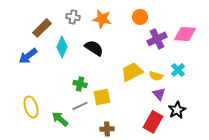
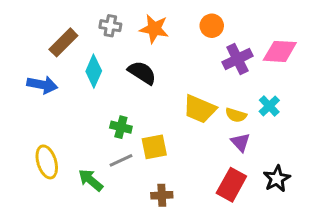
blue arrow: (28, 56) -> (42, 85), turned -132
yellow trapezoid: (132, 72) -> (200, 109), turned -130
black star: (177, 110) -> (277, 179), moved

